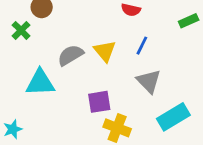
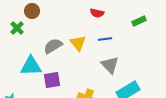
blue line: (142, 46) -> (105, 39), turned 56
purple square: (99, 102) -> (52, 80), moved

